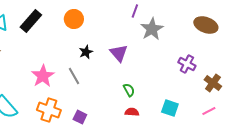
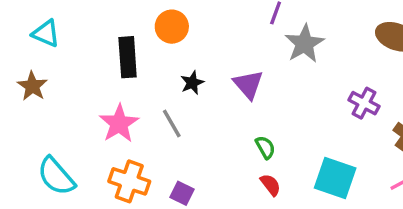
black rectangle: (31, 21) -> (128, 57), moved, turned -45
cyan square: (170, 108) -> (335, 178), size x1.4
red semicircle: (132, 112) -> (270, 185), turned 48

